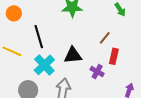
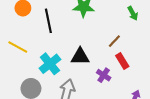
black line: (39, 37) -> (48, 21), moved
red rectangle: (114, 56) -> (122, 61), turned -49

